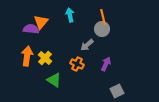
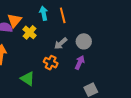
orange line: (103, 17) -> (63, 15), moved
gray circle: (102, 29) -> (84, 41), moved
yellow cross: (45, 58) -> (30, 32), moved

